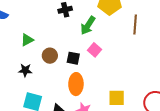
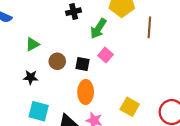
yellow square: (117, 98) -> (130, 107), turned 30

